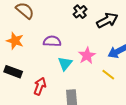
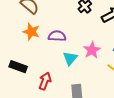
orange star: (15, 41) -> (31, 32), moved

